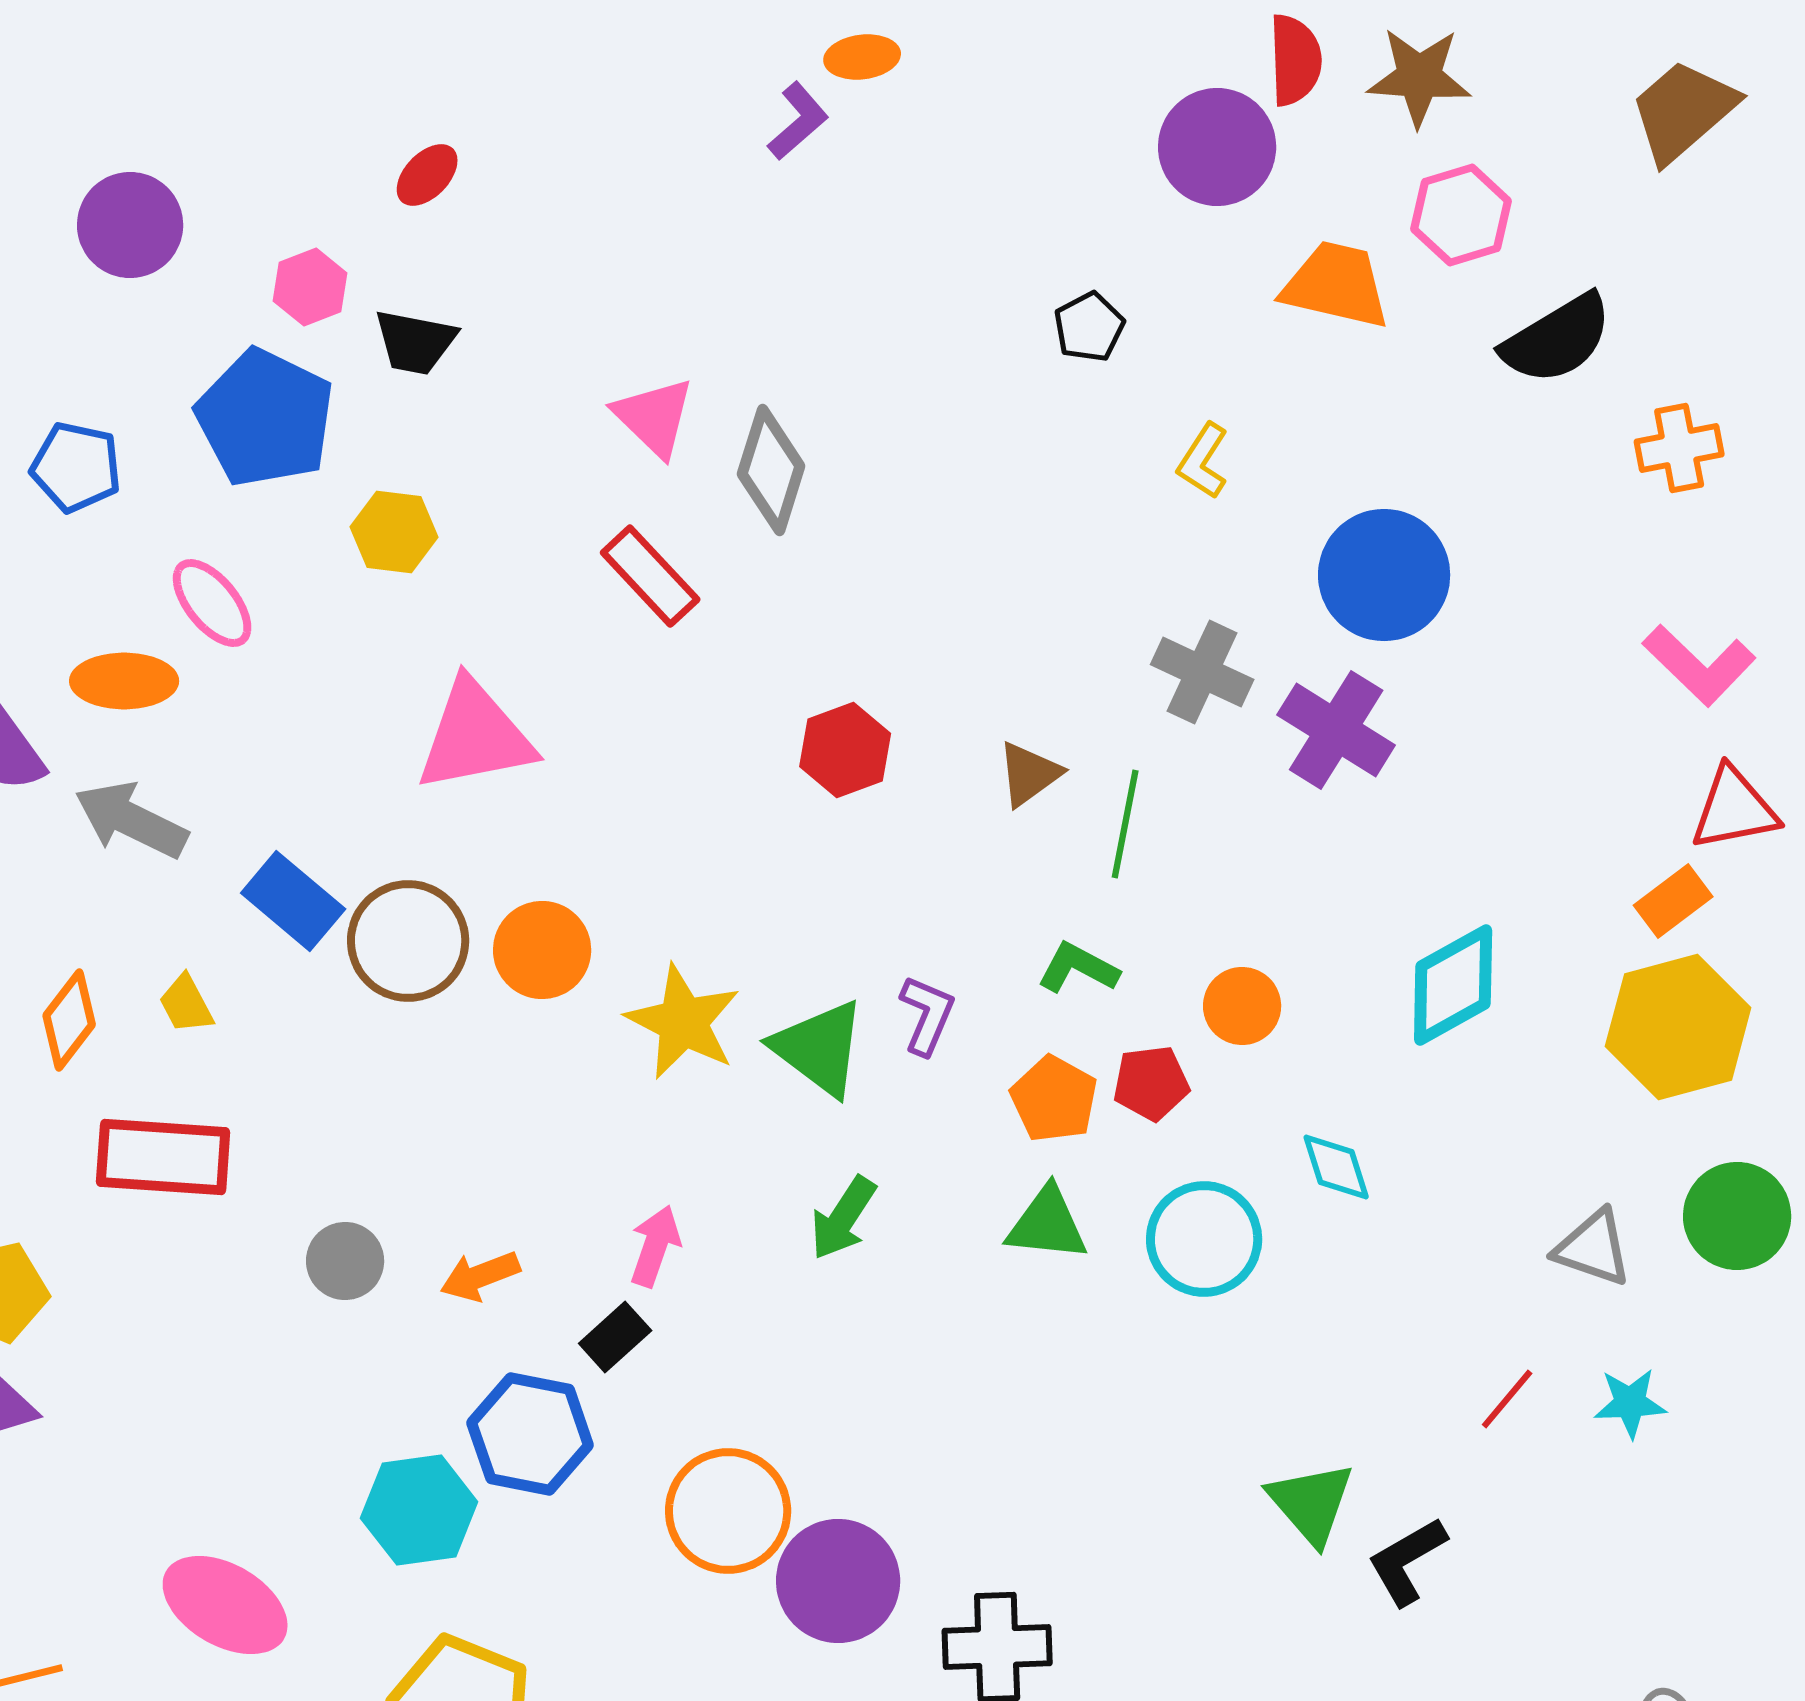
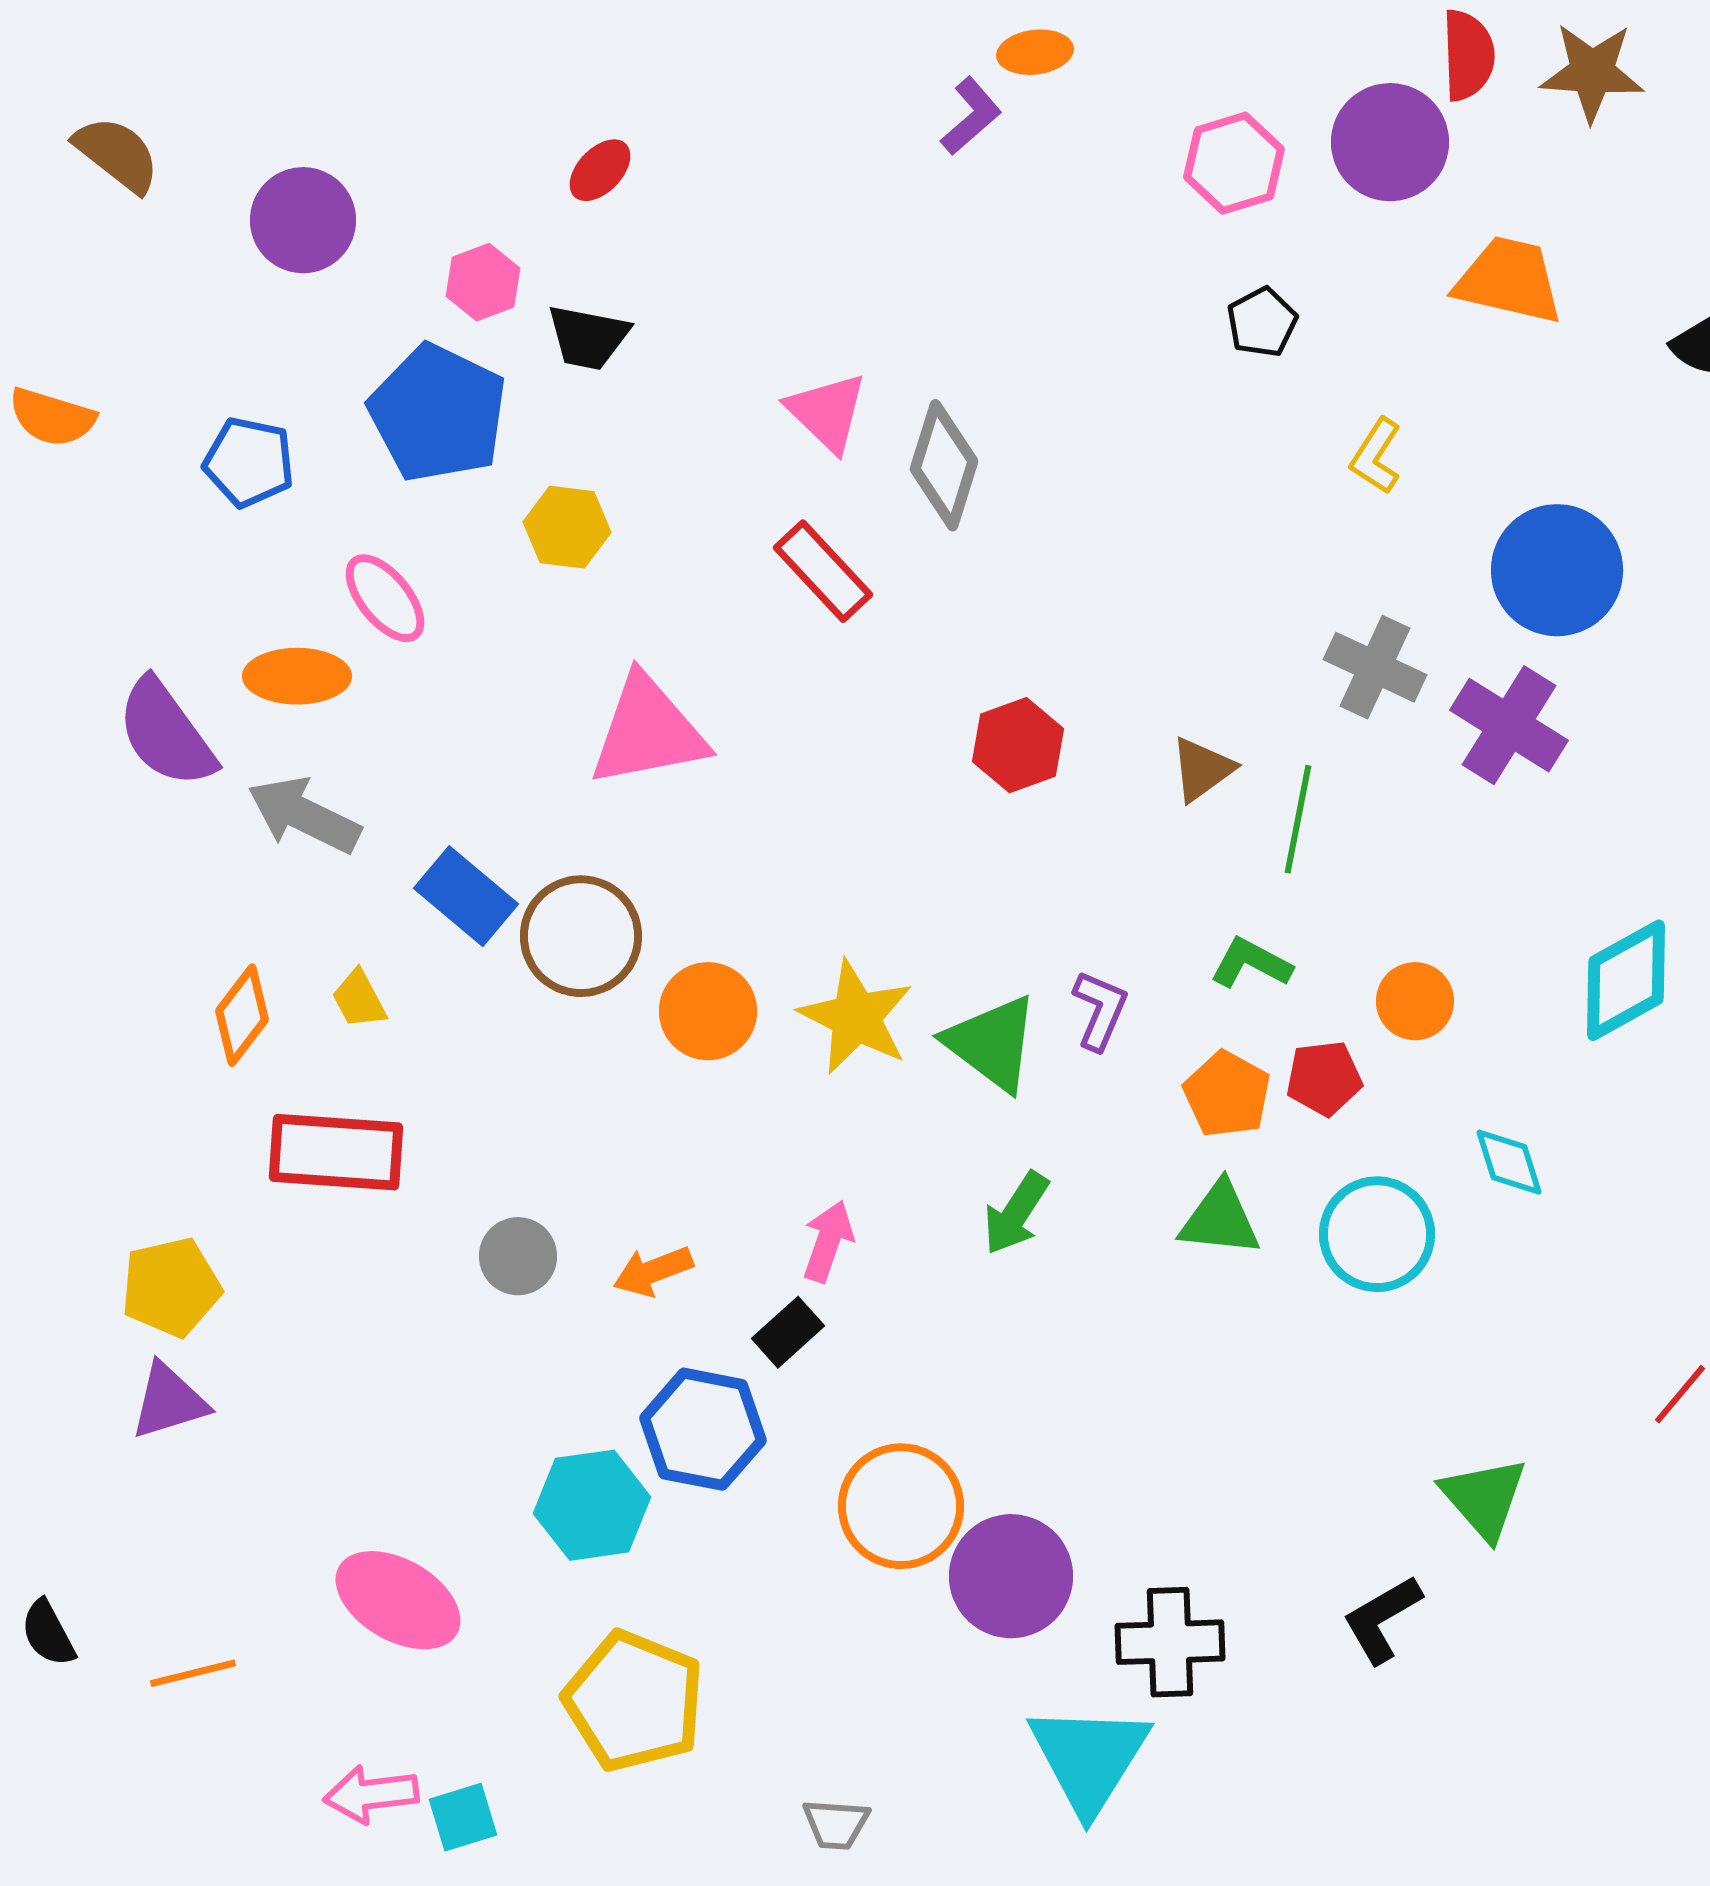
pink hexagon: (1461, 215) -> (1234, 163), moved
orange circle: (542, 950) -> (708, 1011), moved
black L-shape: (1407, 1561) -> (1382, 1619), moved

